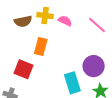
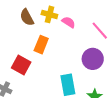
brown semicircle: (23, 21) -> (27, 17), turned 66
purple circle: (94, 66) -> (93, 59), moved

